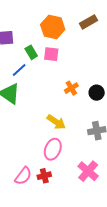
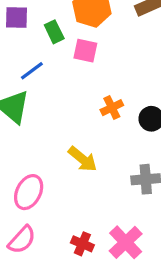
green rectangle: (31, 52) -> (54, 32), moved
pink ellipse: (53, 149) -> (29, 192), moved
red cross: (44, 176) -> (82, 244), moved, turned 32

